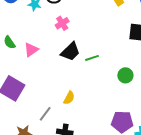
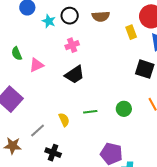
green line: (92, 58) -> (90, 112), moved
yellow semicircle: (69, 98) -> (64, 120), turned -64

